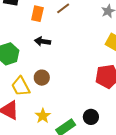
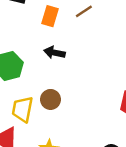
yellow trapezoid: (21, 86) -> (22, 109), turned 35

